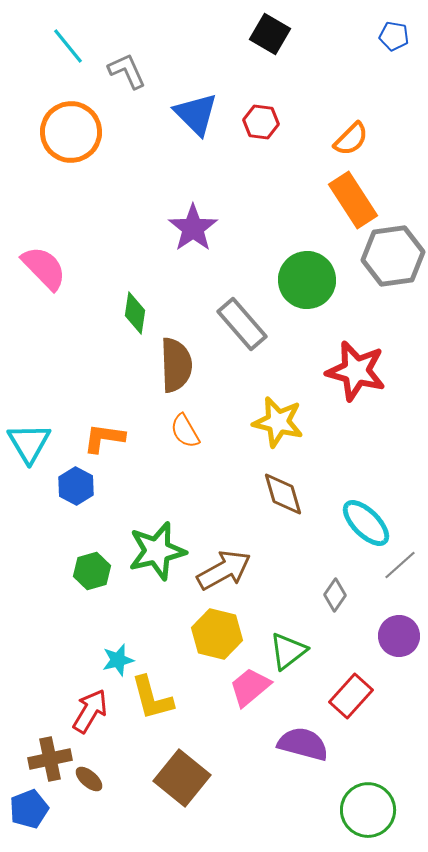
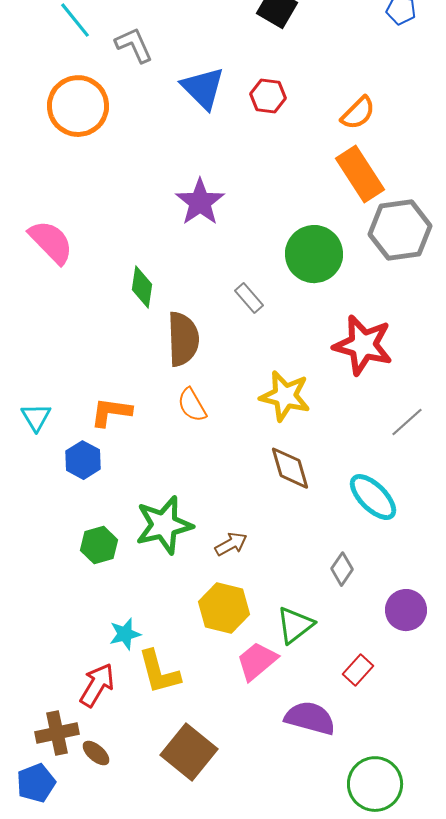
gray rectangle: (242, 324) -> (249, 298), size x0.6
cyan triangle: (29, 443) -> (36, 417), size x0.7
gray line: (400, 565) -> (407, 422), moved
brown arrow: (224, 570) -> (231, 544), size x0.6
red rectangle: (351, 696) -> (358, 670), size x0.7

